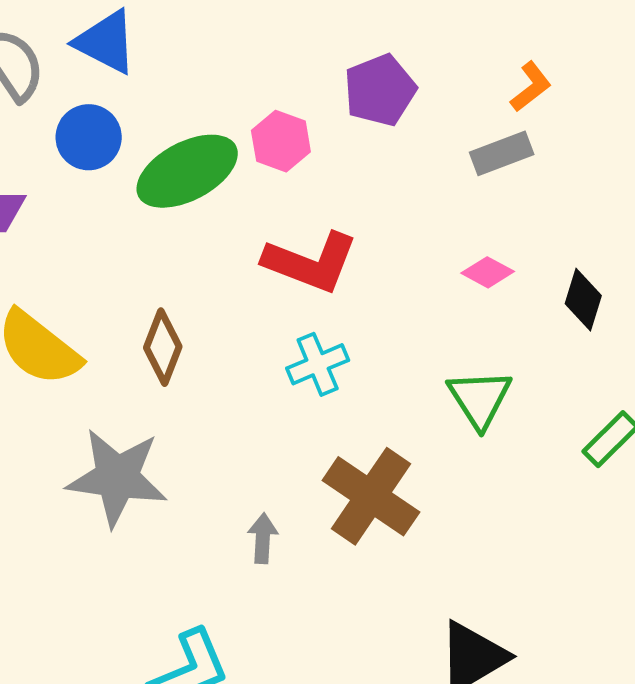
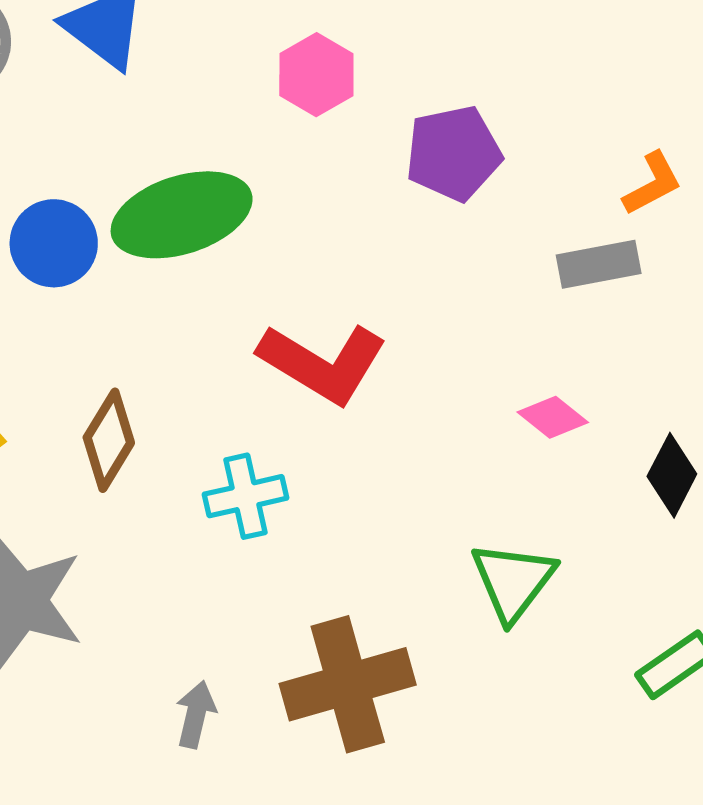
blue circle: (89, 137) -> (54, 243), moved
pink hexagon: (281, 141) -> (316, 75), moved
cyan cross: (318, 364) -> (245, 496), moved
brown cross: (371, 496) -> (348, 684), turned 30

